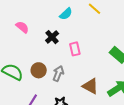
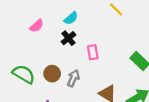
cyan semicircle: (66, 14) -> (71, 18), moved
pink semicircle: (22, 27) -> (37, 26), turned 96

